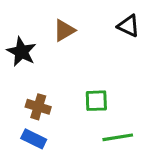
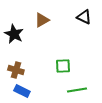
brown cross: (38, 107) -> (16, 70), moved

